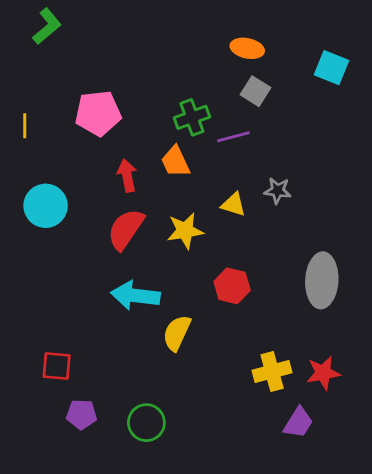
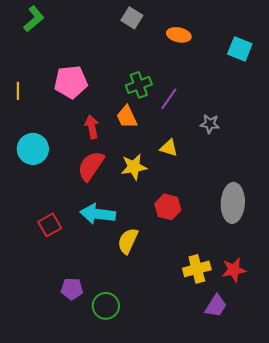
gray square: (255, 91) -> (132, 18), moved
purple line: (233, 137) -> (169, 99), turned -40
gray star: (278, 191) -> (210, 124), moved
red square: (57, 366) -> (50, 225), moved, turned -35
purple pentagon: (81, 414) -> (72, 289), moved

